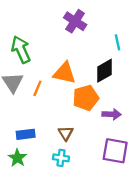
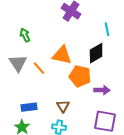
green arrow: (21, 49) -> (25, 35), size x0.6
orange line: (37, 88) -> (39, 68), turned -64
orange pentagon: (86, 98) -> (80, 76), turned 30

